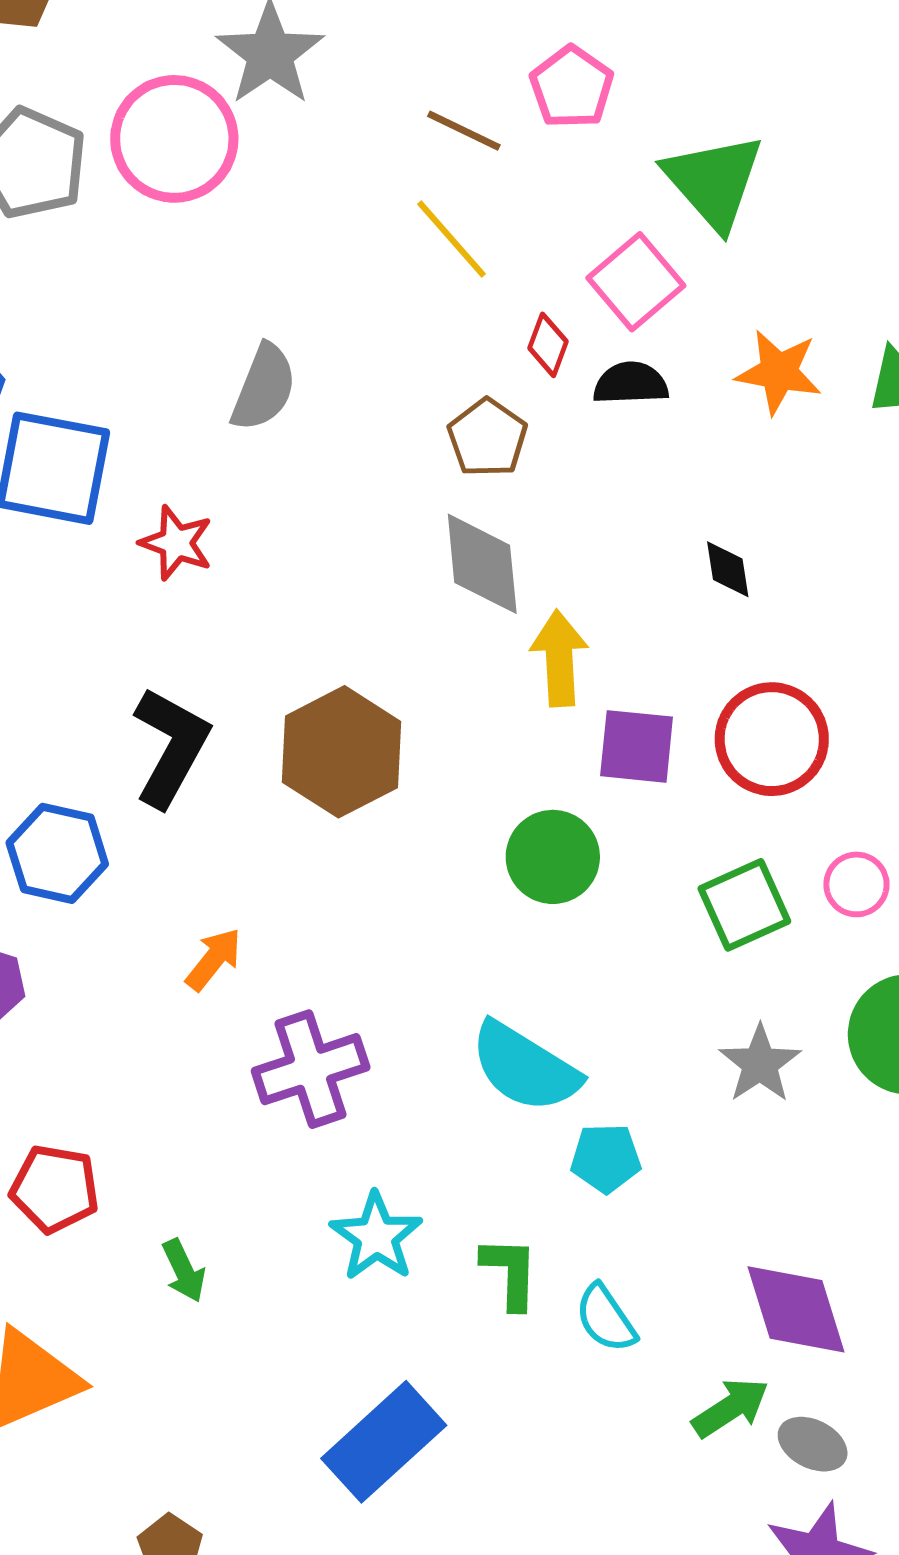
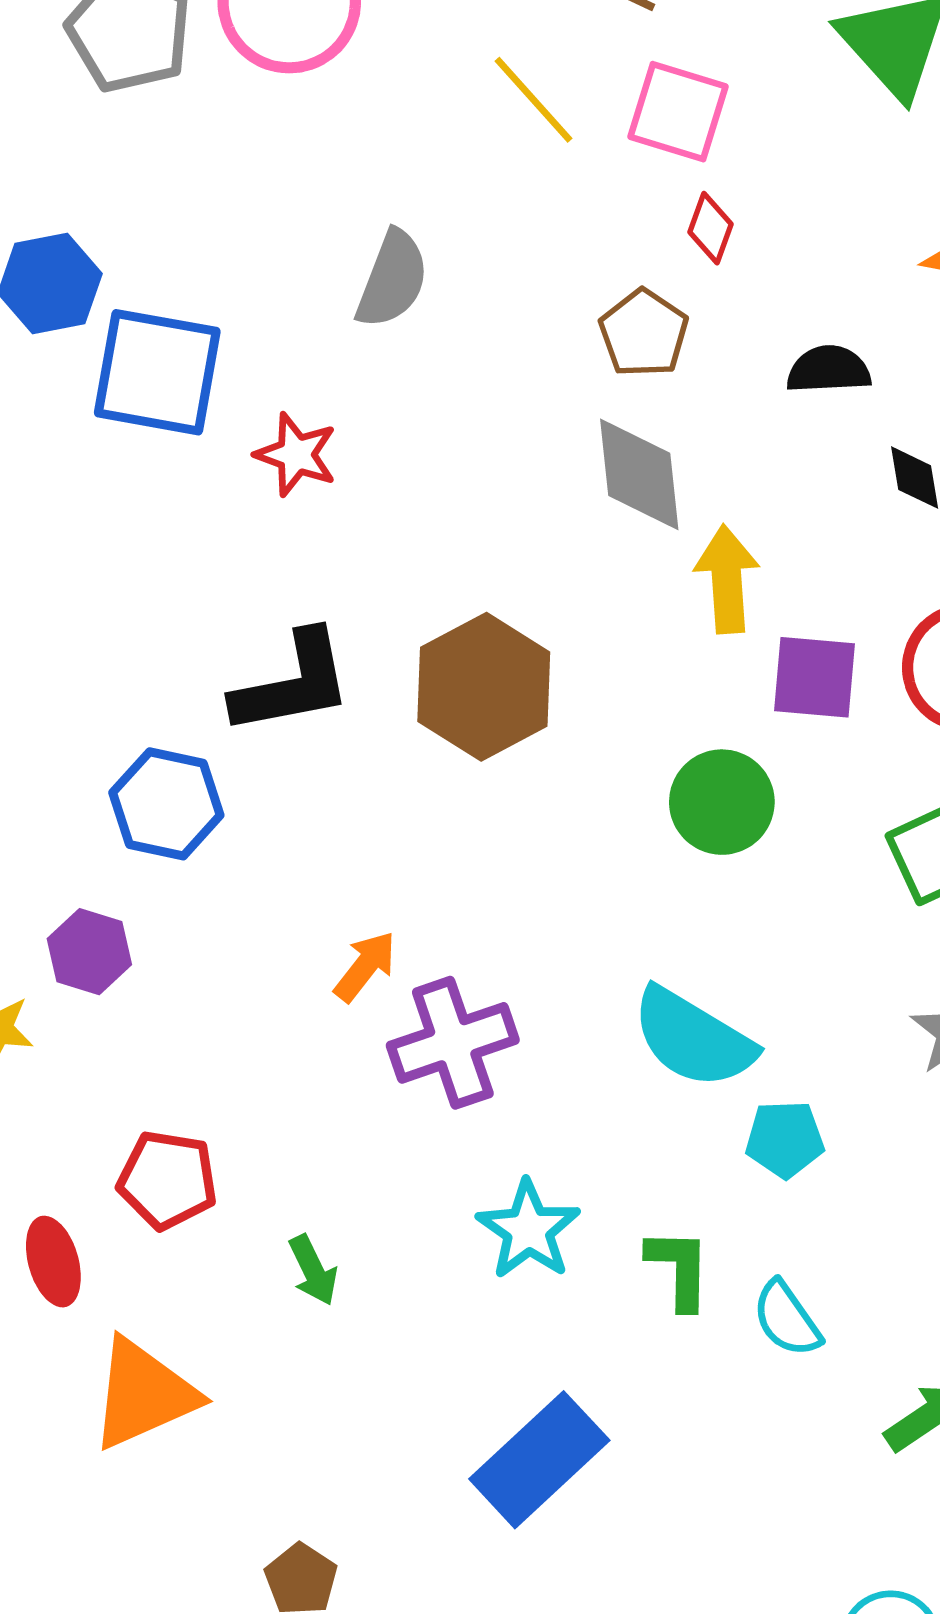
yellow line: (451, 239) -> (533, 100), moved
pink square: (636, 282) -> (678, 112), moved, turned -32
black semicircle: (631, 383) -> (829, 370), moved
black L-shape: (171, 747) -> (292, 683), turned 51
orange arrow: (214, 959) -> (365, 966), moved

